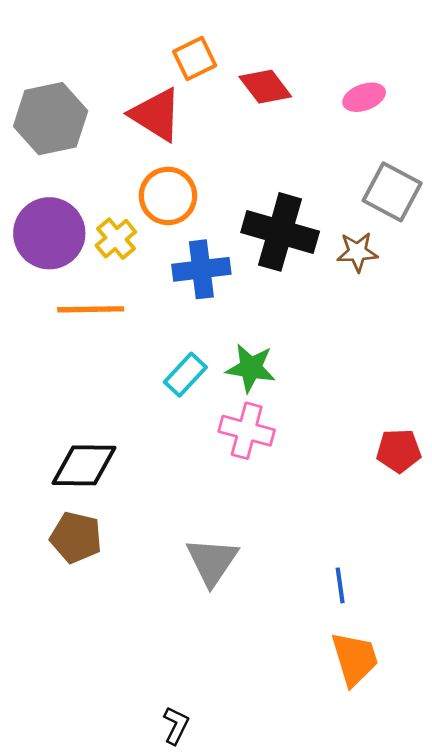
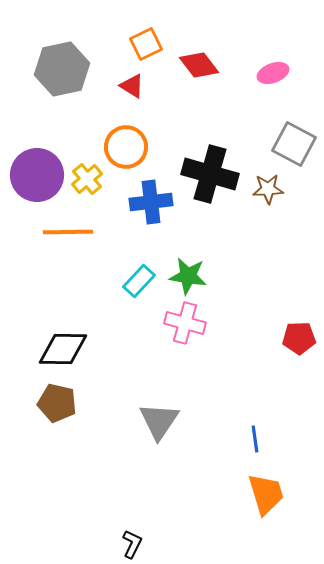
red triangle: (156, 115) -> (132, 86), moved, size x0.6
gray hexagon: (51, 119) -> (62, 69), moved

